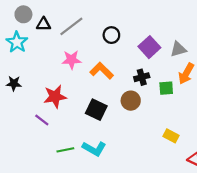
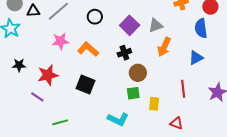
black star: (14, 83) -> (19, 65), moved
green square: (166, 88) -> (133, 93), moved
brown circle: (131, 101) -> (138, 73), moved
yellow rectangle: (171, 136) -> (154, 104), turned 72
cyan L-shape: (94, 149) -> (118, 119), moved

